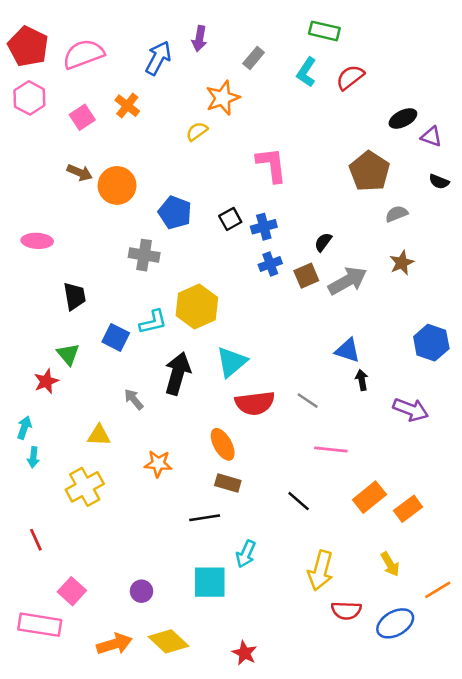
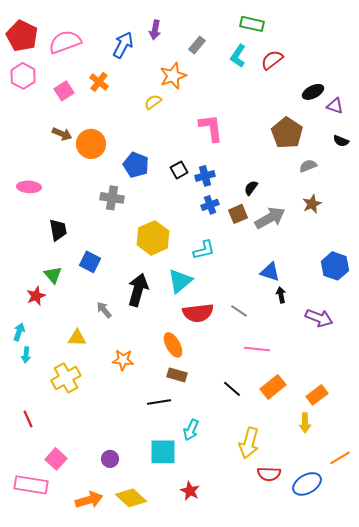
cyan L-shape: (153, 322) -> (204, 250), moved
orange rectangle: (369, 497) -> (273, 387), moved
yellow arrow: (390, 564) -> (305, 423), moved, turned 30
red star: (245, 653) -> (190, 491), moved

